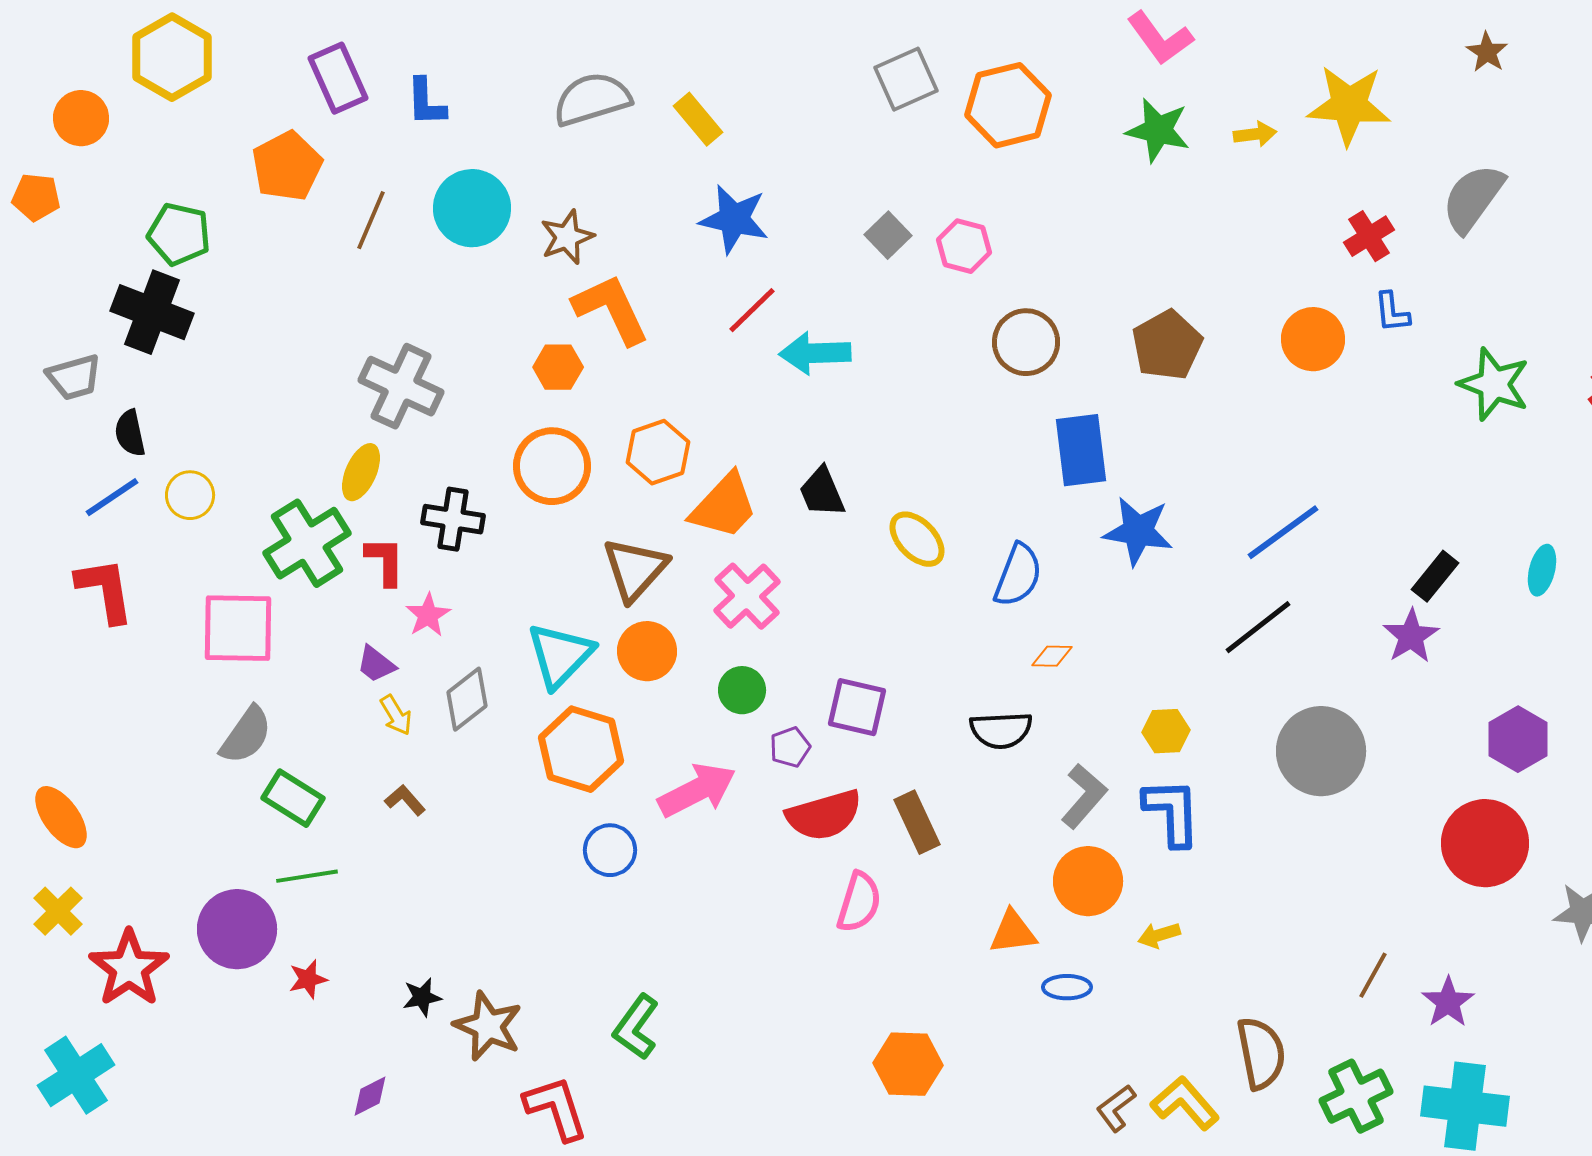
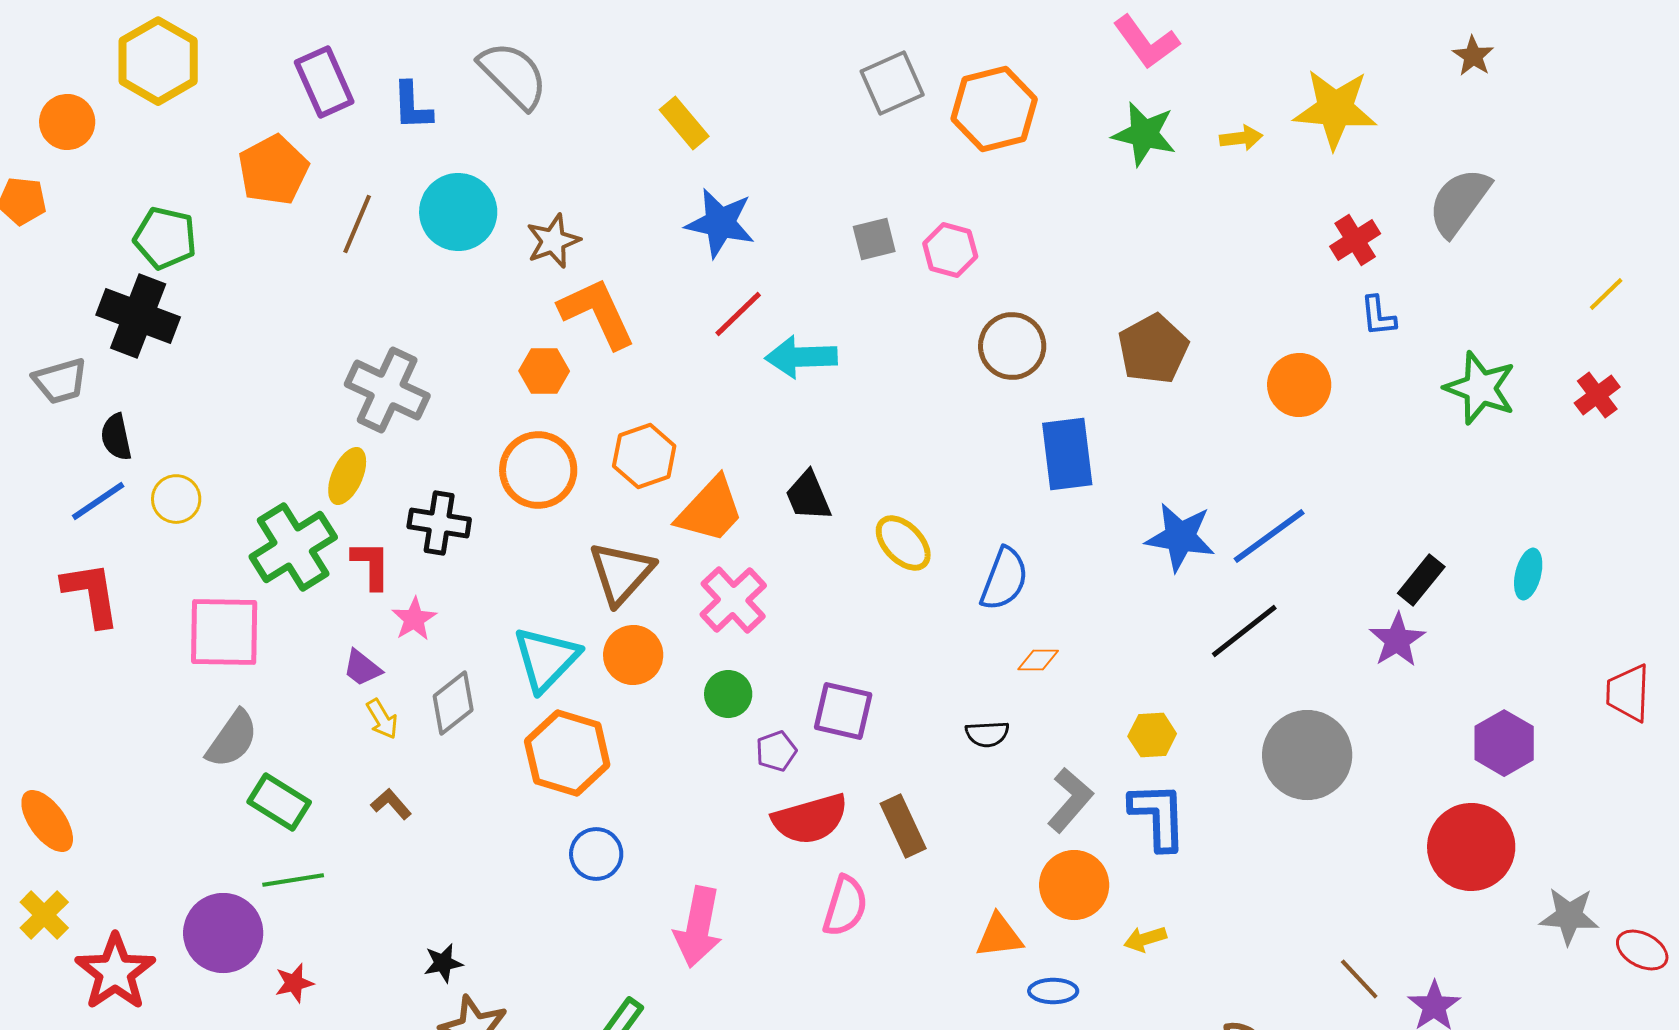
gray semicircle: (592, 99) -> (513, 75), moved, turned 62
gray square: (888, 235) -> (874, 239), turned 30
orange circle: (1313, 339) -> (1299, 385), moved
blue star: (1138, 531) -> (1180, 537), moved
black semicircle: (1001, 730) -> (987, 734), size x0.7
pink arrow: (697, 790) -> (698, 927), moved, turned 128
brown line: (1373, 975) -> (1359, 979), turned -72
black star: (422, 997) -> (443, 963), moved

